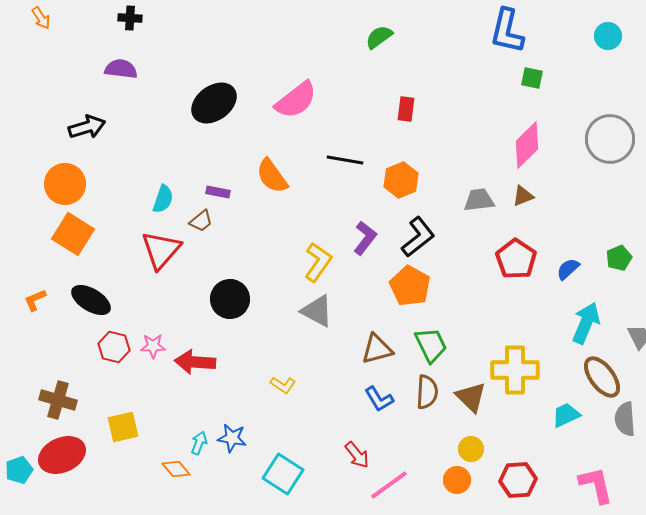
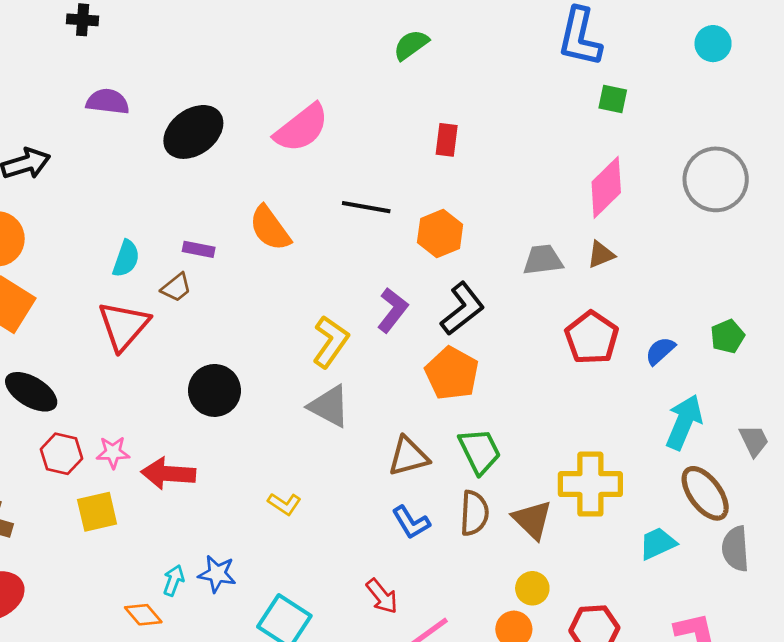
purple semicircle: (121, 69) -> (108, 102), moved
yellow square: (123, 427) -> (97, 512), moved

